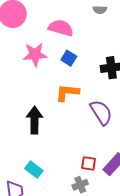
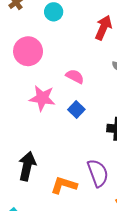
pink semicircle: (61, 28) -> (75, 76), size x0.7
orange L-shape: (67, 93) -> (64, 185), moved

